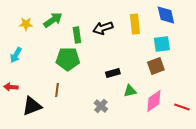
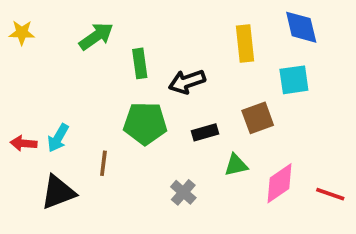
yellow star: (26, 24) -> (22, 33), moved
black arrow: (103, 28) -> (187, 82), moved
cyan arrow: (16, 55) -> (58, 138), moved
green pentagon: (68, 59) -> (145, 123), moved
brown square: (156, 66) -> (258, 118), moved
red arrow: (11, 87) -> (24, 143), moved

